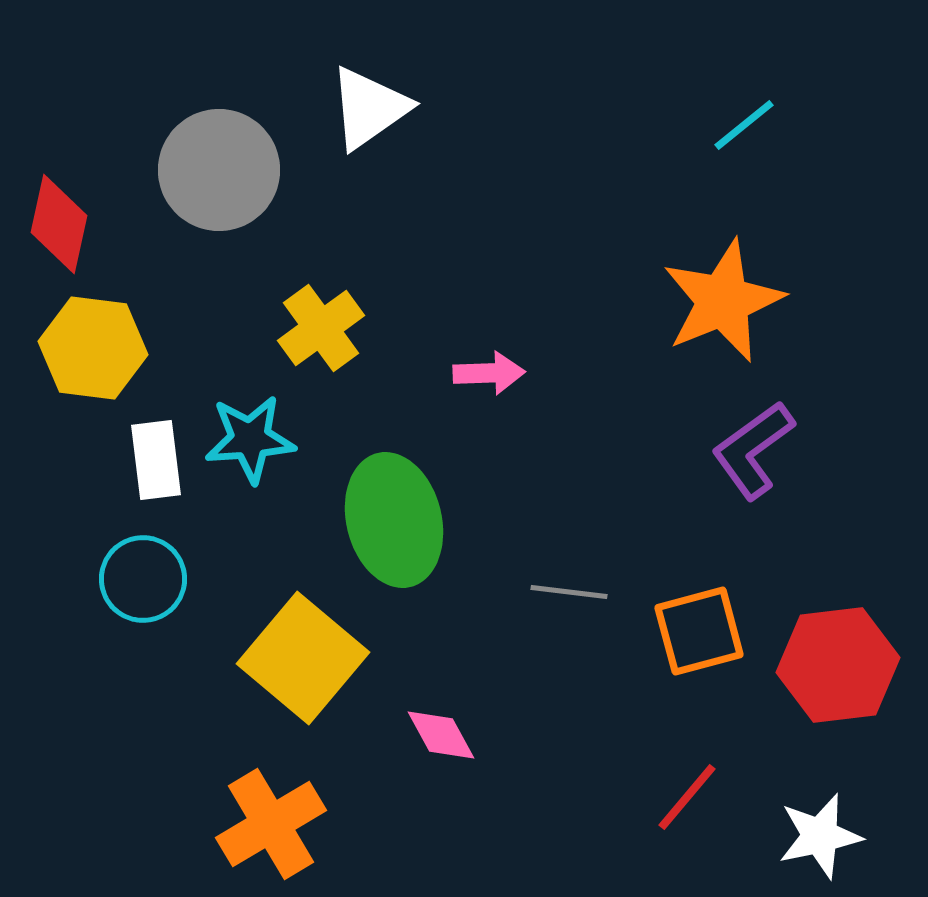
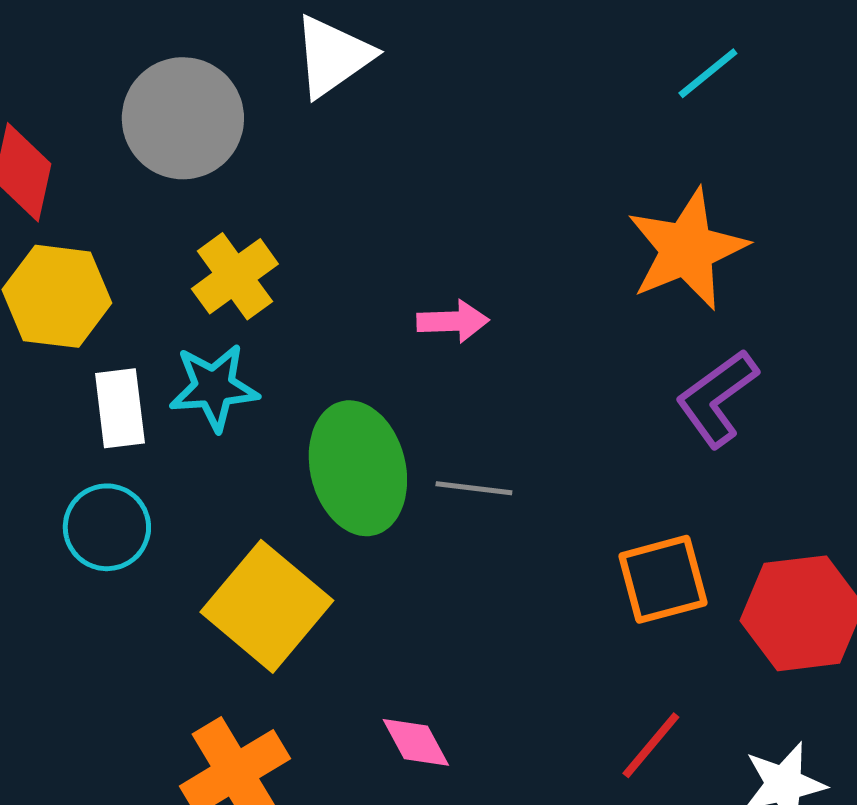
yellow cross: (321, 328) -> (235, 276), moved
gray line: (569, 592) -> (474, 488), moved
pink diamond: (441, 735) -> (416, 742), moved

